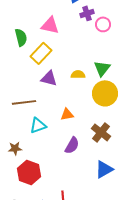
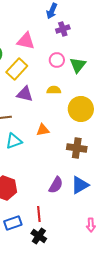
pink circle: (103, 24) -> (57, 60), moved
green triangle: (102, 68) -> (78, 65), moved
brown cross: (101, 132) -> (77, 148), turned -30
purple semicircle: (72, 145) -> (56, 185), moved

